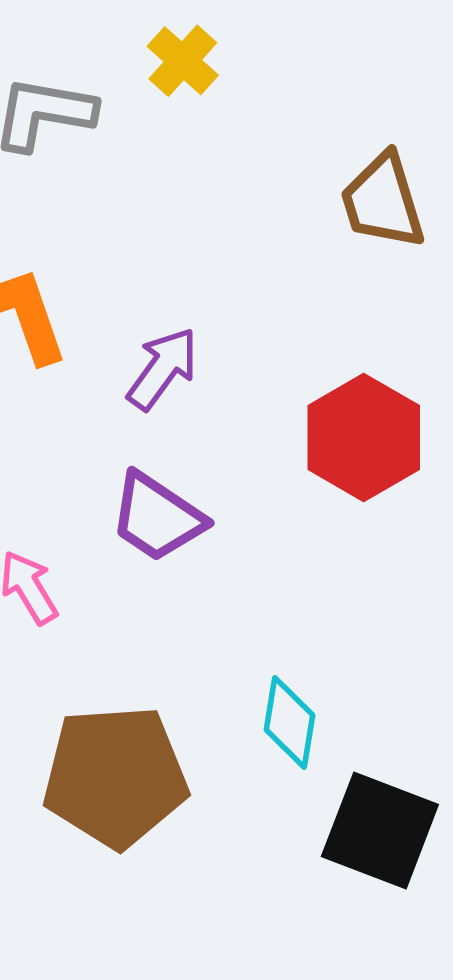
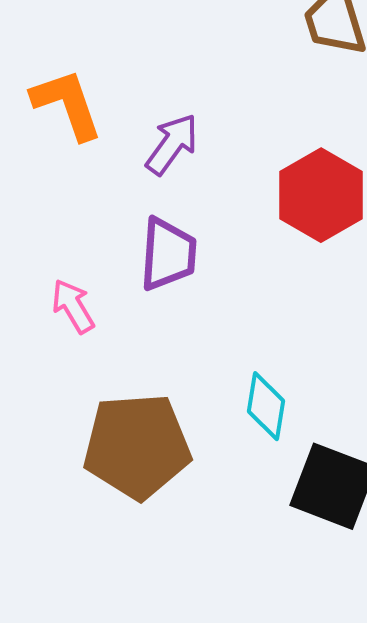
purple trapezoid: (157, 517) -> (168, 254), turned -120

